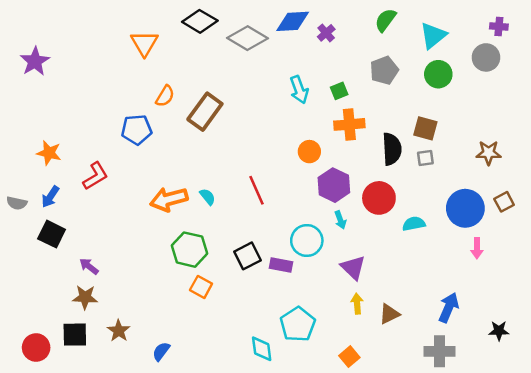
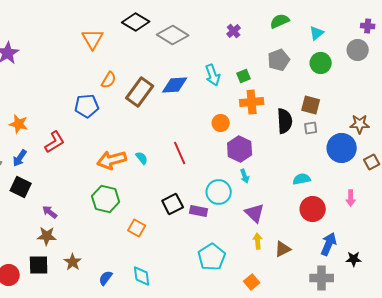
green semicircle: (385, 20) -> (280, 21), turned 30
blue diamond: (293, 21) -> (175, 85), moved
cyan triangle: (433, 36) -> (317, 33), size x0.7
red circle: (379, 198) -> (313, 209), moved
blue circle: (465, 208) -> (342, 148), moved
green hexagon: (189, 250) -> (106, 199), moved
black star: (499, 331) -> (354, 259), moved
cyan diamond: (262, 349) -> (142, 276), moved

